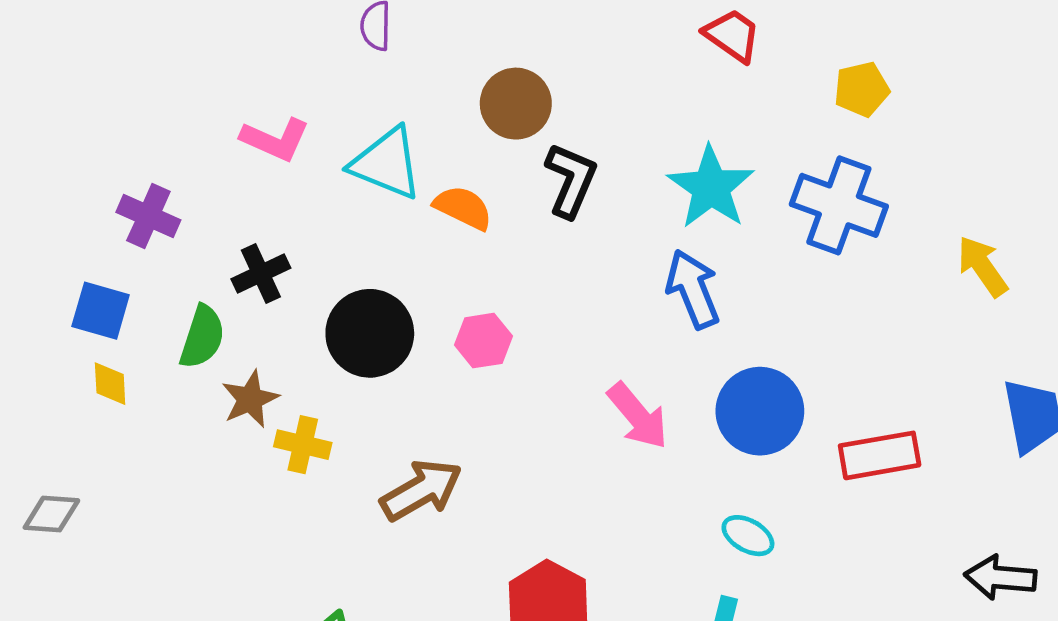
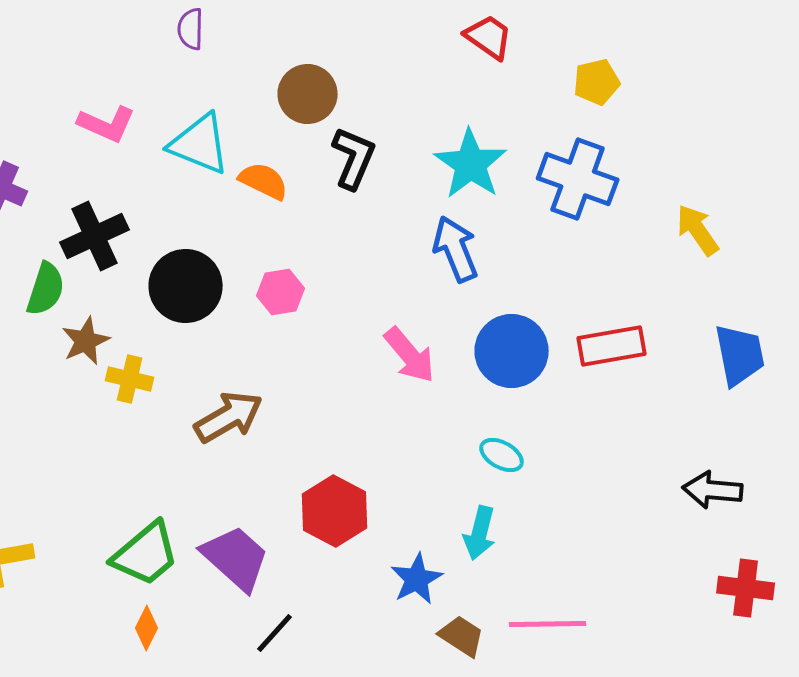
black cross: (261, 273) -> (95, 236), size x1.4
red rectangle: (880, 455) -> (612, 346), moved

